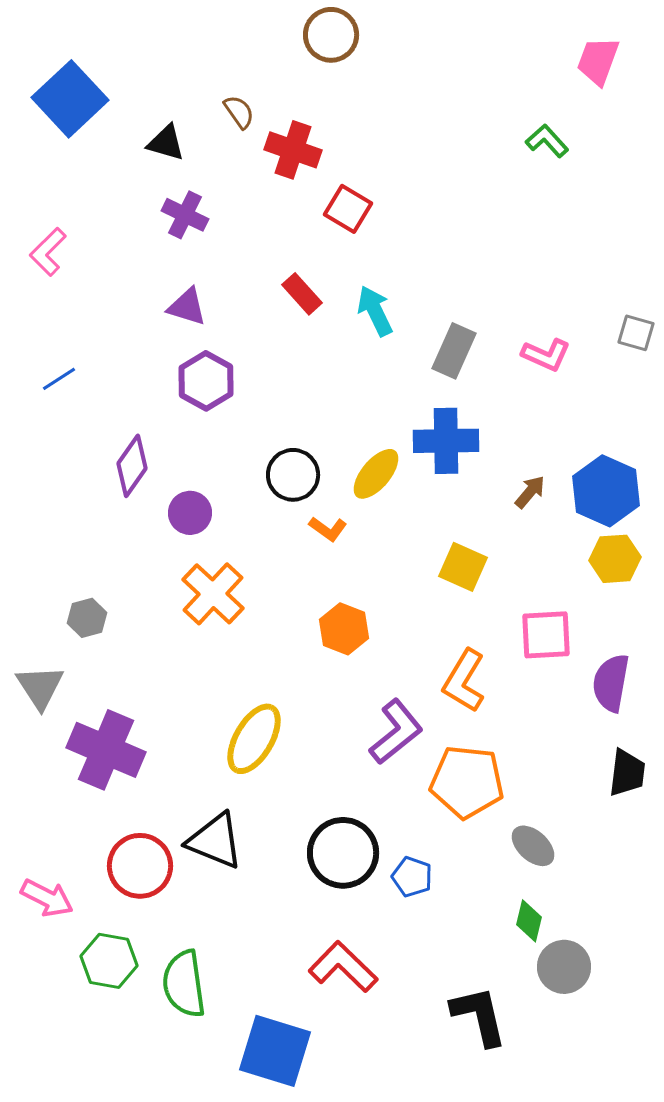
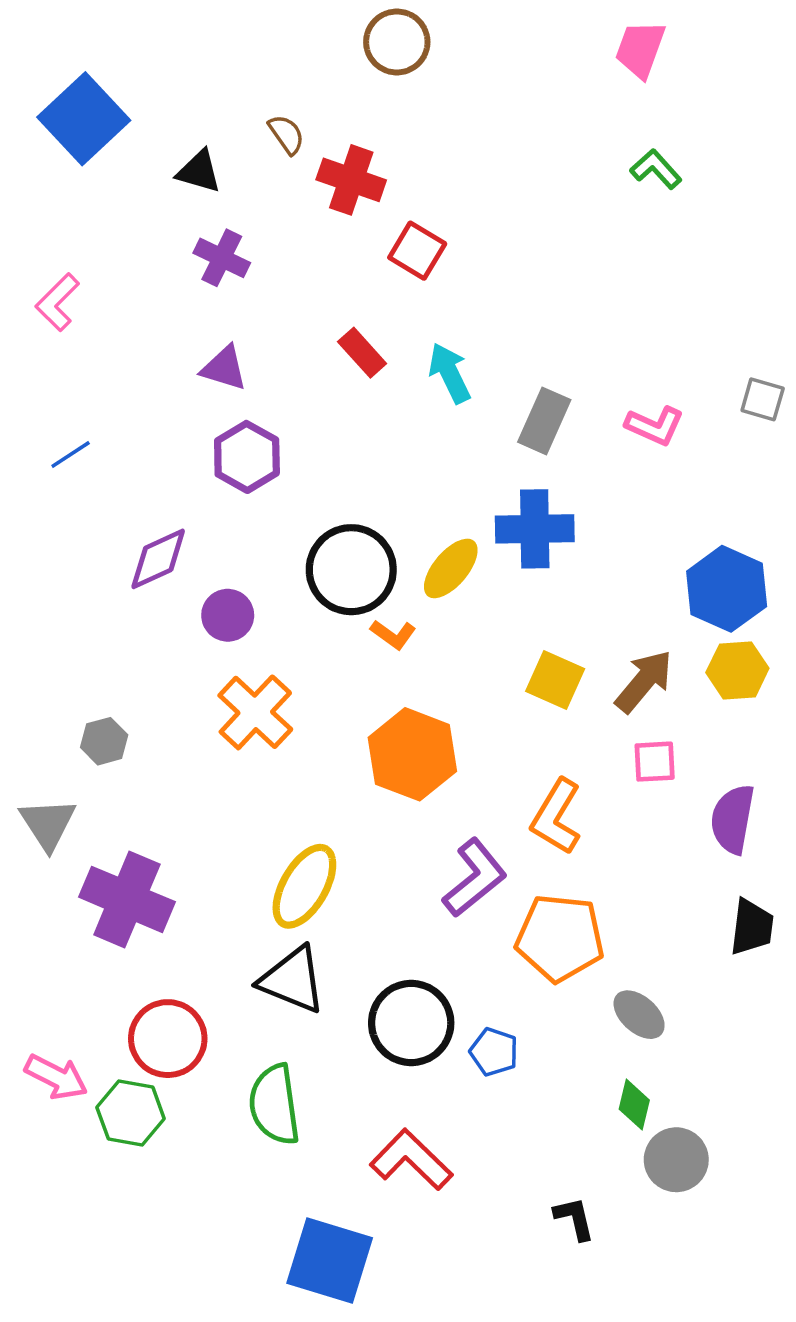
pink trapezoid: (598, 61) -> (640, 49), moved
purple diamond: (132, 466) -> (158, 559), turned 30
black circle: (293, 475) -> (351, 570), size x1.4
brown arrow: (530, 492) -> (644, 681), moved, size x1.6
orange hexagon: (344, 629) -> (412, 754), size x1.5
pink square: (546, 635) -> (655, 762), size x0.7
black triangle: (215, 841) -> (292, 980), moved
green hexagon: (109, 961) -> (131, 1113), moved
green semicircle: (184, 984) -> (274, 1105), moved
black L-shape: (479, 1016) -> (574, 1218), size x0.6

